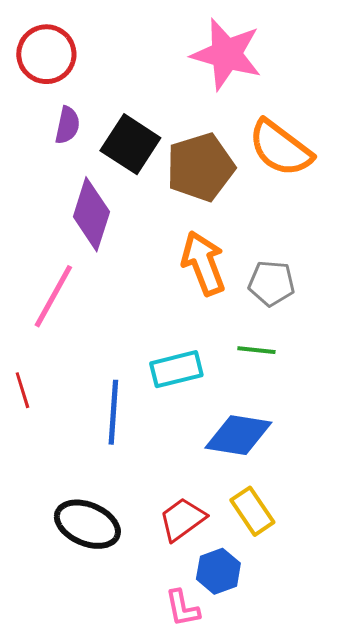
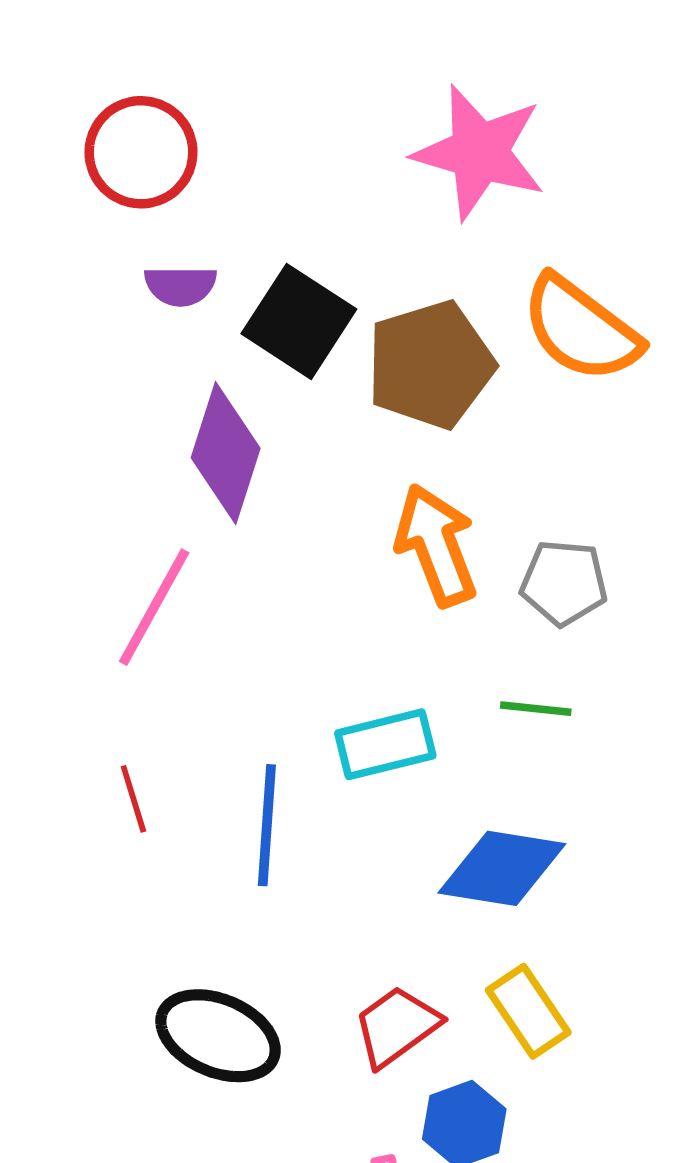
purple semicircle: (67, 125) -> (180, 286), turned 78
red line: (22, 390) -> (133, 799), moved

